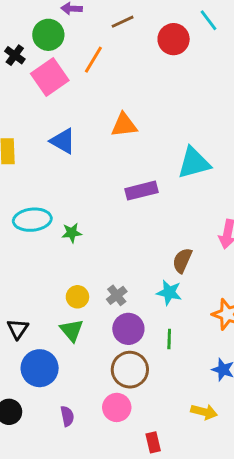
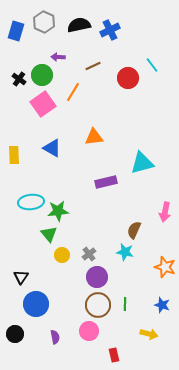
black cross: (15, 55) -> (19, 79), moved
green star: (72, 233) -> (58, 211), size x1.5
green triangle: (72, 330) -> (49, 234), moved
green line: (169, 339) -> (125, 304), moved

